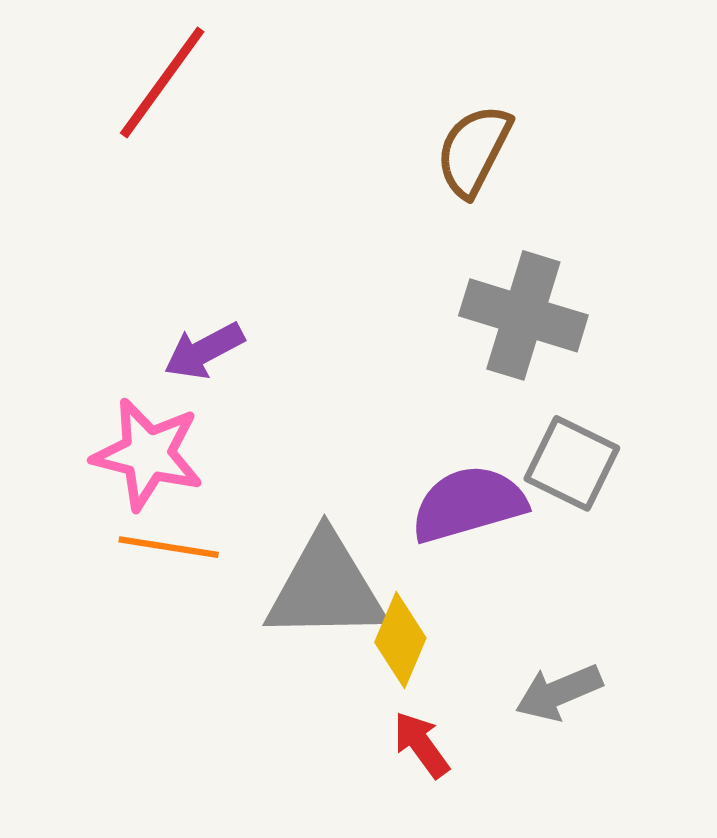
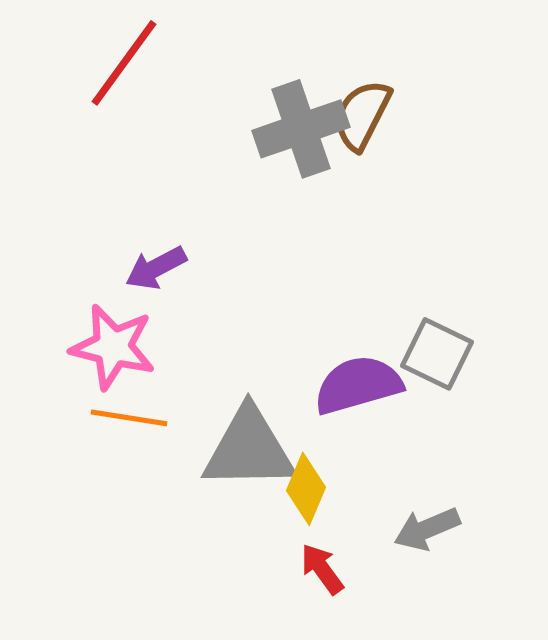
gray cross: (523, 315) -> (301, 129), moved, turned -36

